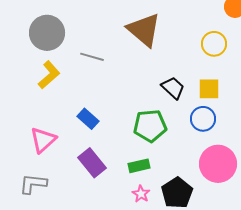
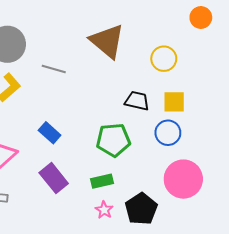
yellow circle: (214, 44) -> (164, 59), moved
black trapezoid: (173, 88) -> (137, 101), turned -30

